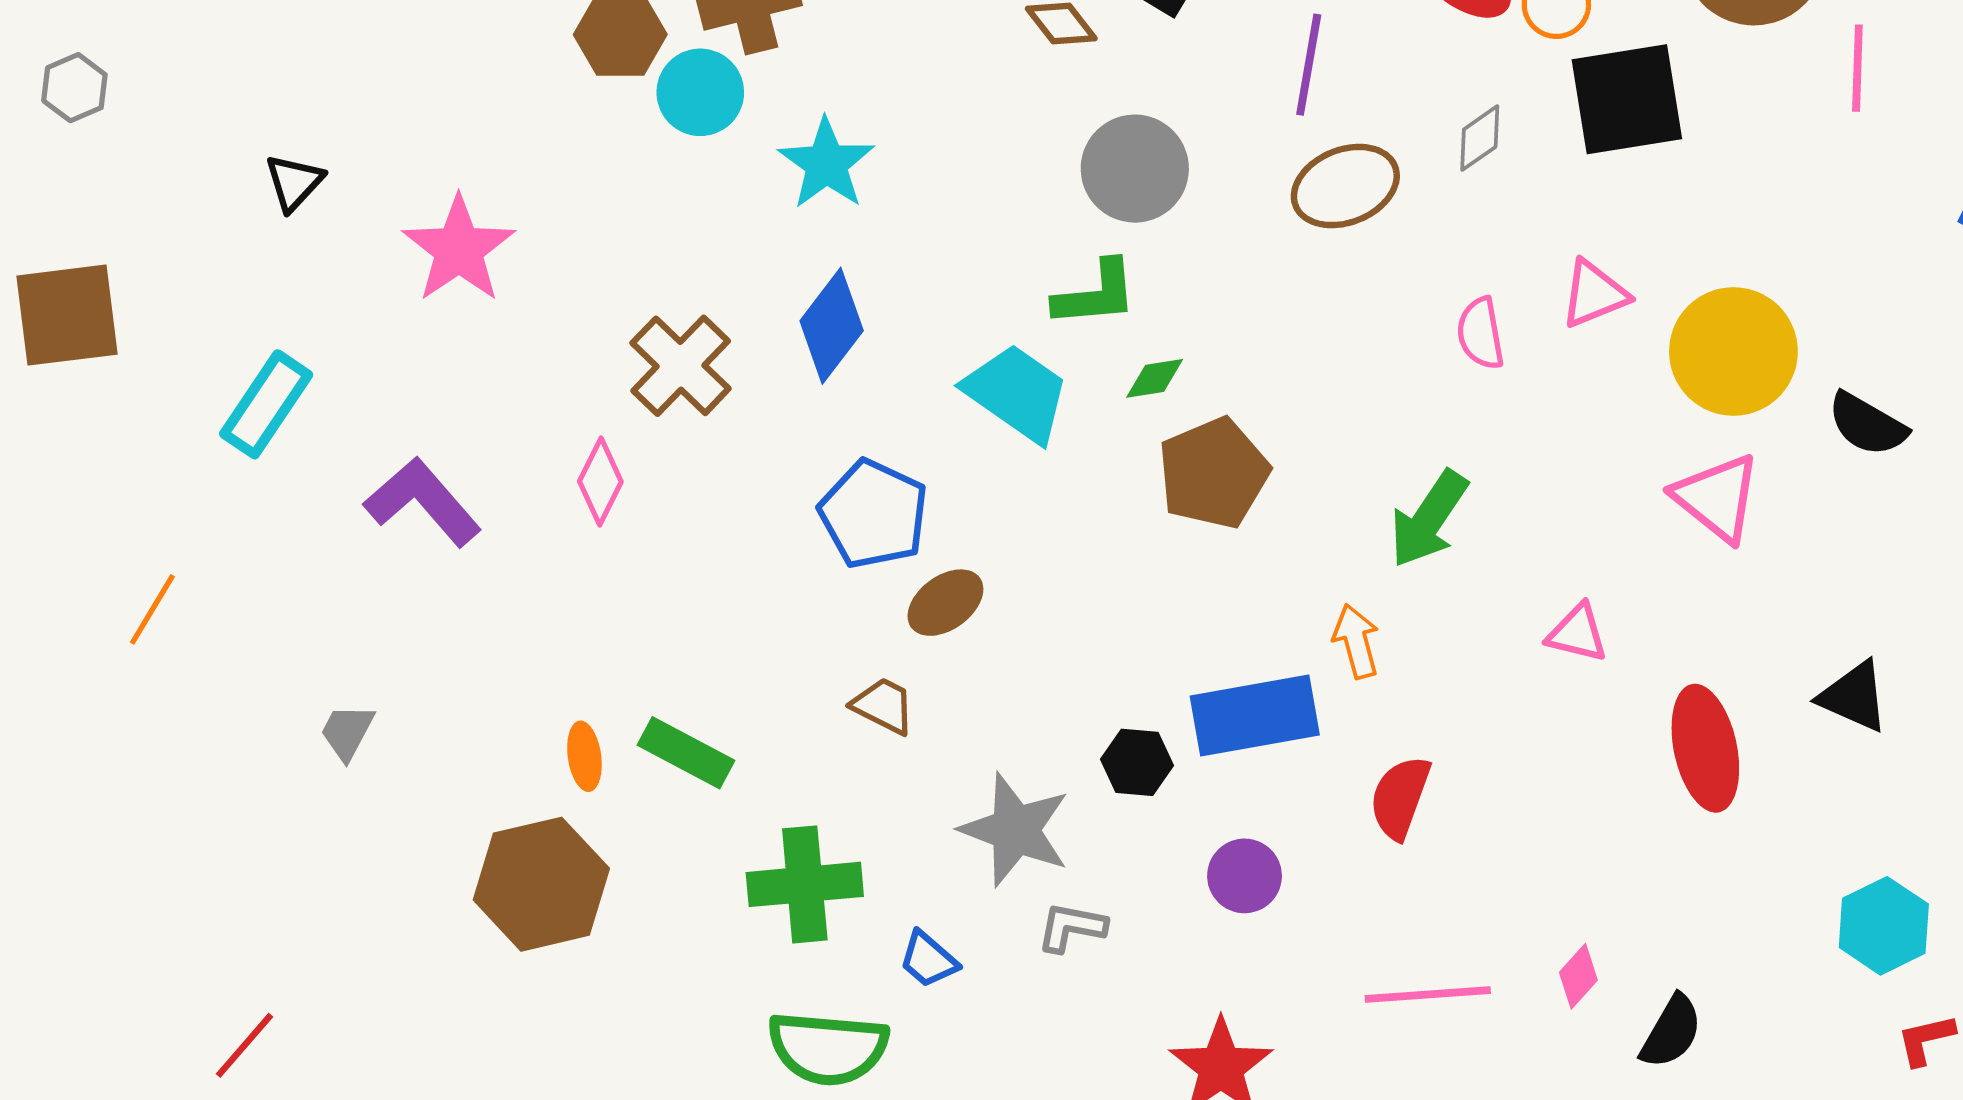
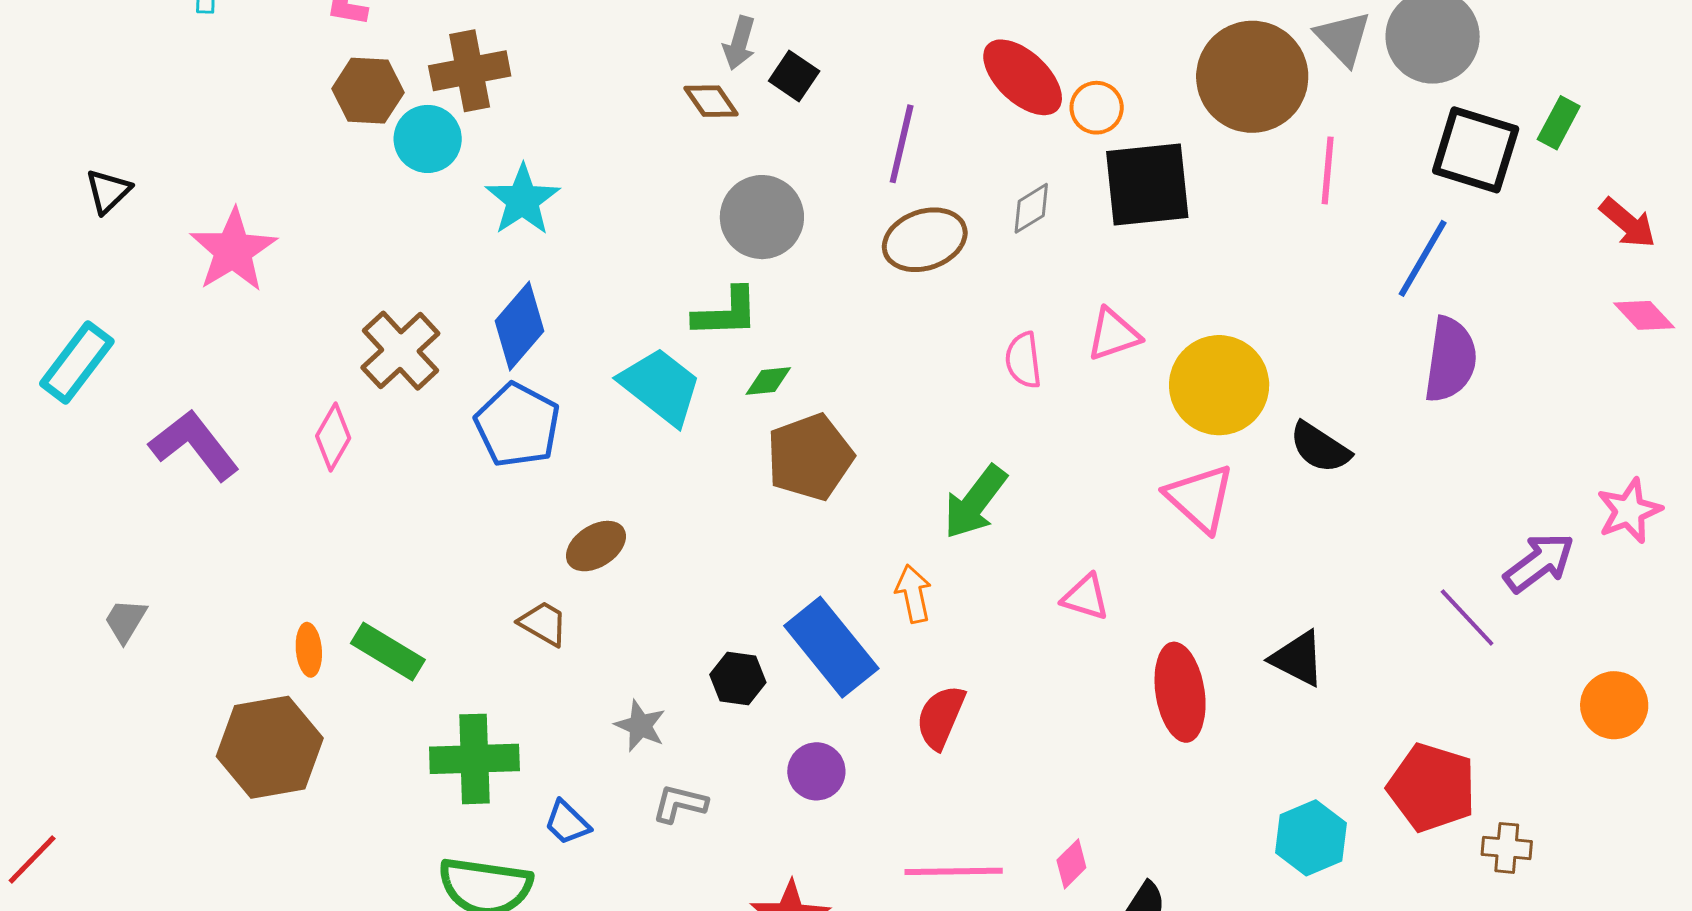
blue pentagon: (874, 514) -> (517, 425), moved
blue rectangle: (1255, 715) -> (831, 647), turned 58
gray star: (1015, 830) -> (640, 726), size x0.6

